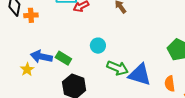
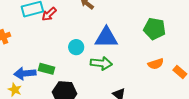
blue triangle: (140, 75) -> (106, 38), moved
orange semicircle: (170, 84) -> (156, 64), turned -84

